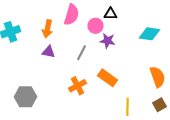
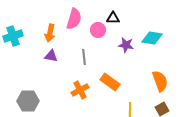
purple star: (108, 41) -> (126, 45), moved
gray line: (82, 53) -> (84, 57), turned -35

